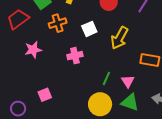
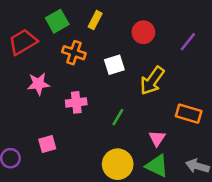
orange cross: (58, 23) -> (74, 53), turned 30
pink cross: (75, 56) -> (76, 102), moved
green line: (106, 78) -> (118, 117), moved

